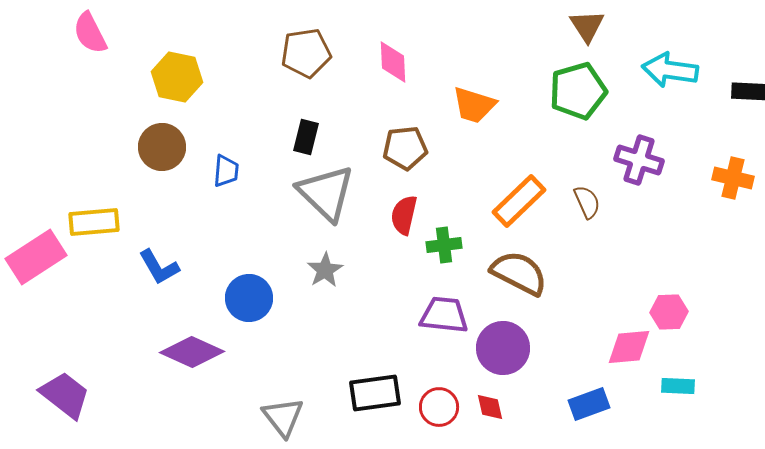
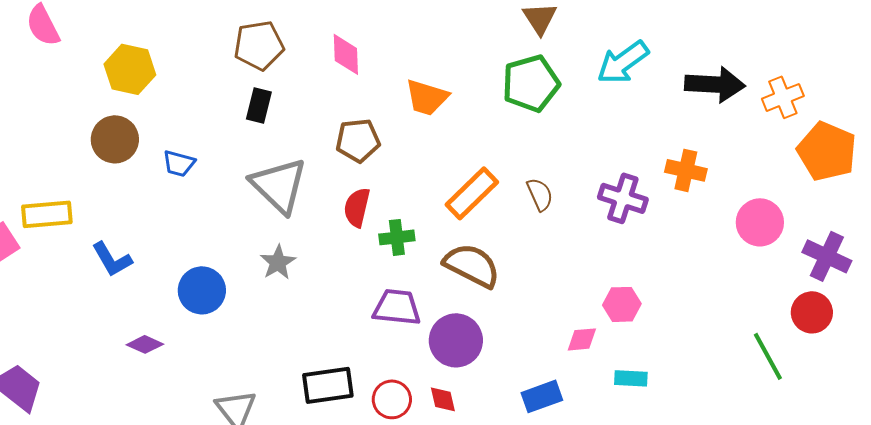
cyan arrow: (670, 70) -> (623, 62), turned -44
black rectangle: (306, 137) -> (259, 105), moved
purple cross: (639, 160) -> (623, 198), moved
blue trapezoid: (226, 171) -> (179, 163), turned 100
pink diamond: (629, 347) -> (582, 339), size x0.7
purple diamond: (192, 352) -> (145, 344), size x0.6

